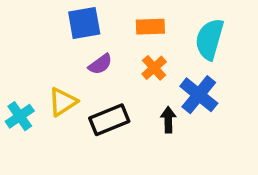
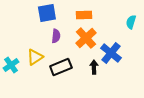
cyan semicircle: (210, 39) -> (131, 22), moved, size x0.6
purple semicircle: (100, 64) -> (56, 36), turned -48
orange cross: (154, 68) -> (86, 38), size x1.5

